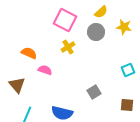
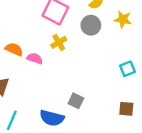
pink semicircle: (45, 70) -> (35, 58), moved
gray square: (94, 92) -> (76, 101), moved, turned -32

